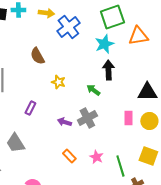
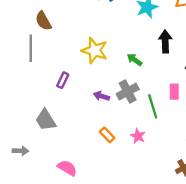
brown semicircle: (37, 56) -> (43, 21), moved
black arrow: (108, 70) -> (165, 41), moved
yellow star: (58, 82) -> (95, 51), size x1.6
green line: (120, 166) -> (153, 106), moved

